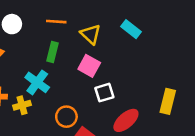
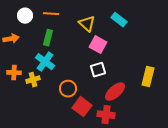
orange line: (56, 22) -> (51, 14), moved
green rectangle: (52, 52) -> (48, 38), moved
pink square: (89, 66) -> (98, 45), moved

